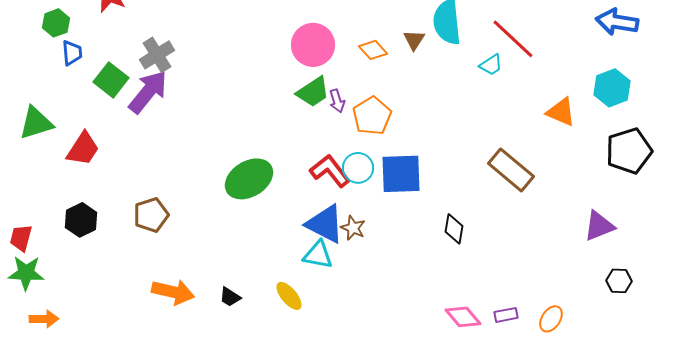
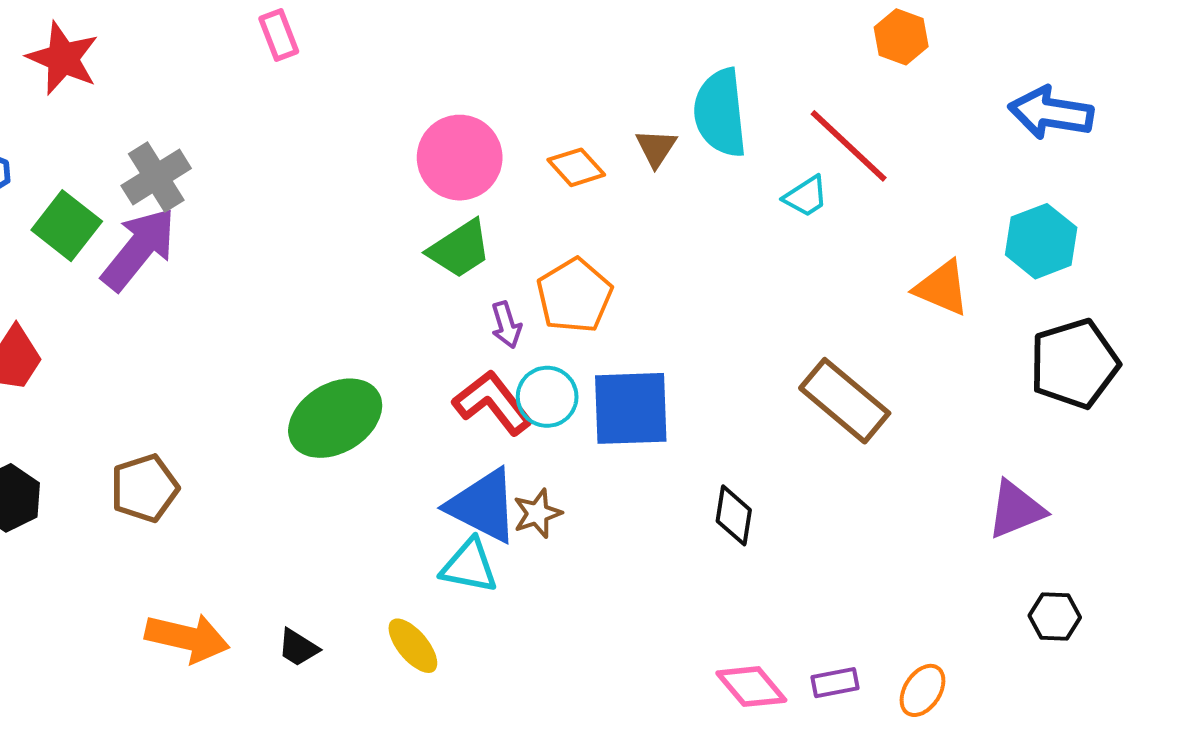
purple arrow: (337, 101) -> (506, 325), moved
brown star: (353, 228) -> (537, 513), turned 30

